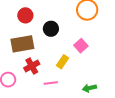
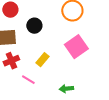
pink square: (81, 46) -> (76, 47), moved, size x1.6
pink line: (51, 83) -> (28, 80), turned 32

